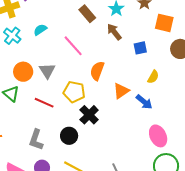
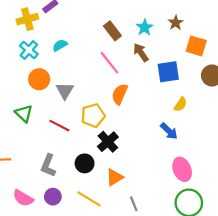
pink line: (73, 46) -> (109, 63), moved
blue square: (140, 48) -> (168, 72), size x1.5
orange circle: (23, 72) -> (39, 79), moved
orange triangle: (121, 91) -> (115, 177), moved
yellow pentagon: (74, 92) -> (93, 116), turned -30

